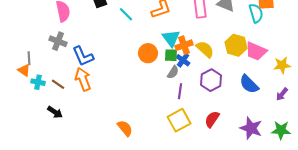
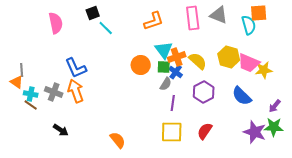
cyan line: (126, 14) -> (106, 28), moved
gray cross: (58, 41) -> (54, 92), moved
yellow star: (282, 65) -> (264, 70), moved
brown line: (58, 84) -> (31, 105), moved
black arrow: (55, 112) -> (61, 130), moved
yellow square: (179, 120) -> (172, 132), turned 30
purple star: (251, 128) -> (255, 132), moved
green star: (281, 130) -> (274, 127), moved

